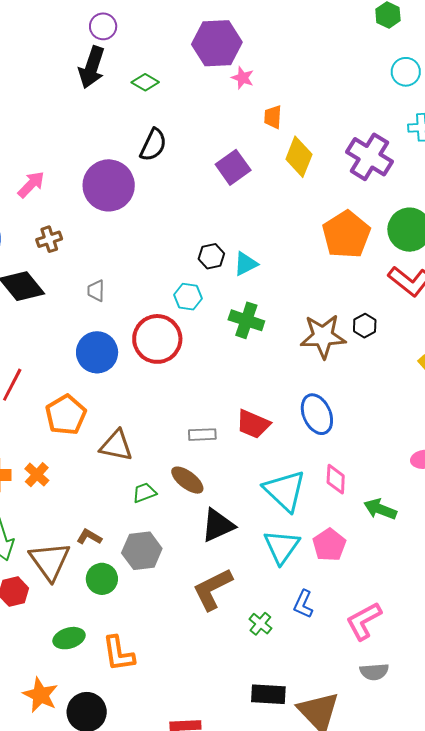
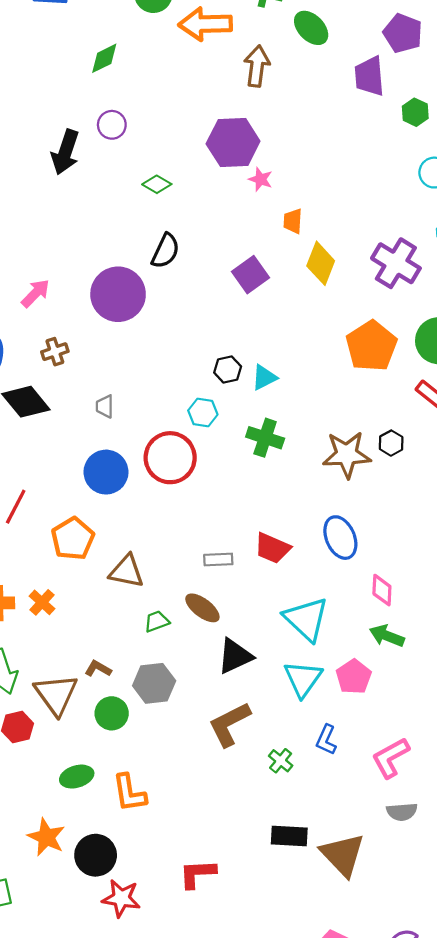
black arrow: (92, 67) -> (65, 152), moved
pink diamond: (336, 479) -> (382, 590), moved
green arrow: (380, 509) -> (387, 636), moved

